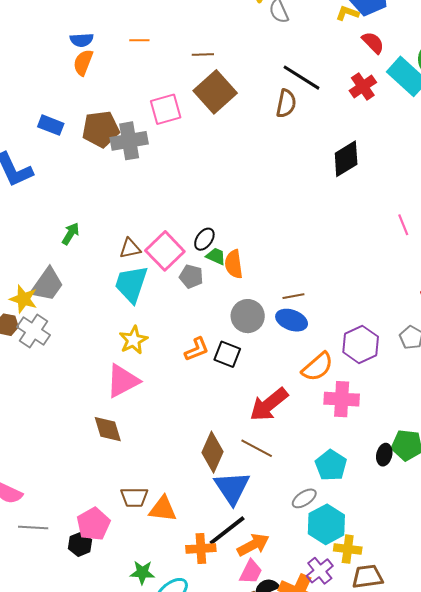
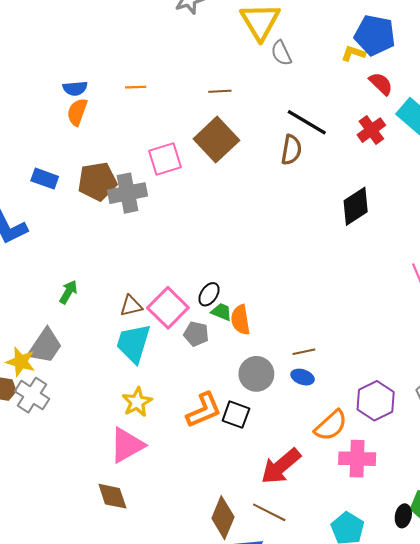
brown line: (203, 55) -> (220, 91), moved
blue ellipse: (292, 320) -> (303, 377), size x0.7
orange L-shape: (197, 349) -> (204, 410), size x1.4

